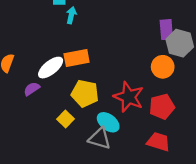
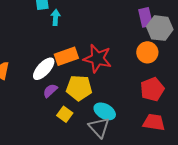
purple semicircle: (32, 89) -> (50, 91), moved
red star: (129, 97) -> (97, 59), moved
gray triangle: (100, 138) -> (99, 128), turned 40

